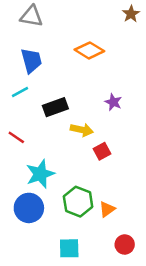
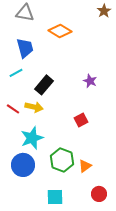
orange diamond: (89, 50) -> (60, 31), moved
black rectangle: (55, 107) -> (44, 85), turned -30
yellow arrow: (82, 130) -> (34, 107), moved

